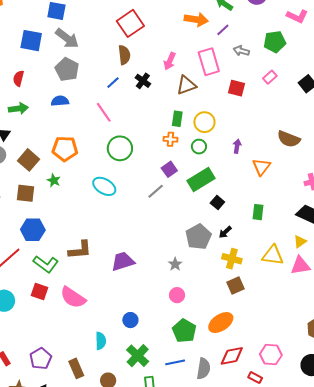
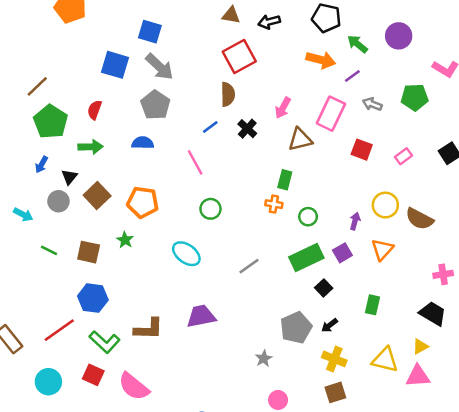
pink rectangle: (209, 62) -> (331, 114), turned 36
pink rectangle: (270, 77) -> (403, 156), moved
yellow circle: (205, 122) -> (385, 205), moved
green circle: (120, 148) -> (211, 209), size x0.7
brown square: (28, 160) -> (97, 195), moved
purple square: (169, 169) -> (342, 253), moved
purple trapezoid: (123, 261) -> (201, 316), moved
pink circle: (177, 295) -> (278, 400), moved

